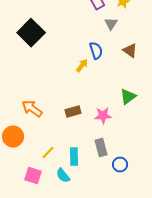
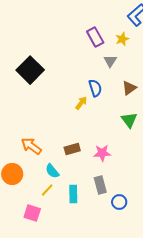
brown triangle: (130, 51) -> (129, 88), turned 49
green triangle: (128, 97) -> (129, 120), moved, turned -30
cyan semicircle: (63, 176) -> (52, 171), moved

